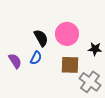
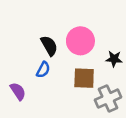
purple semicircle: (15, 61) -> (18, 91), moved
gray cross: (90, 82) -> (108, 99), turned 30

